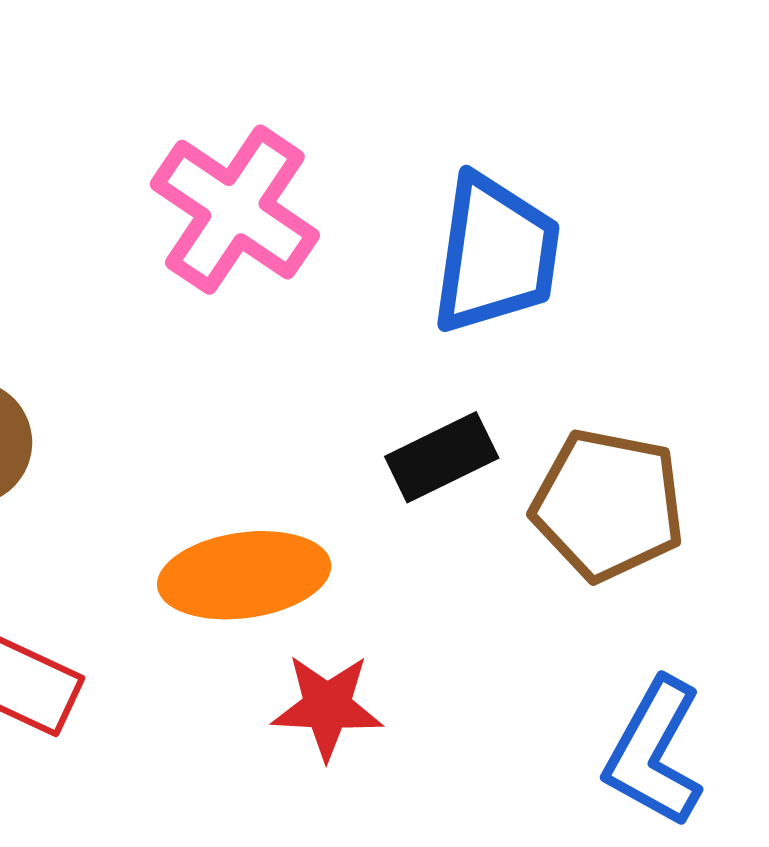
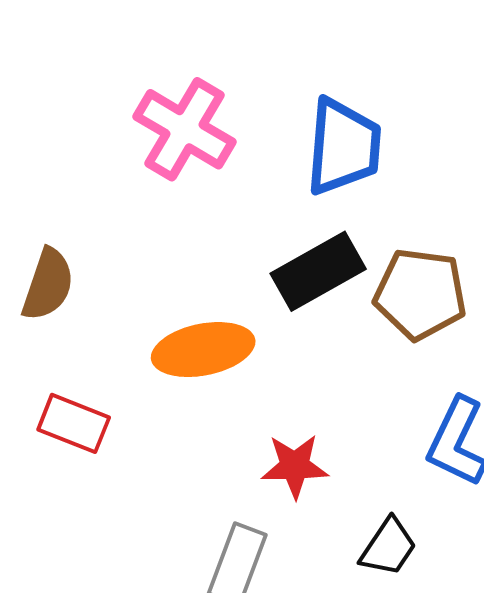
black rectangle: (442, 457) -> (318, 271), size x1.4
red star: (327, 707) -> (295, 466), moved

